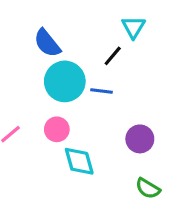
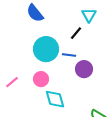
blue semicircle: (47, 43) -> (35, 13), moved
purple circle: (140, 139) -> (84, 69), moved

